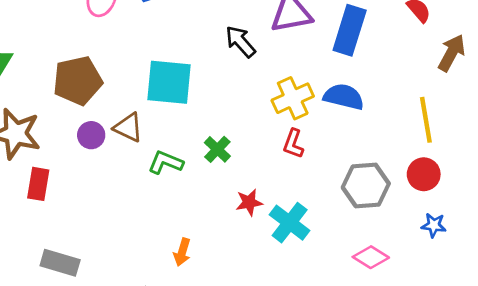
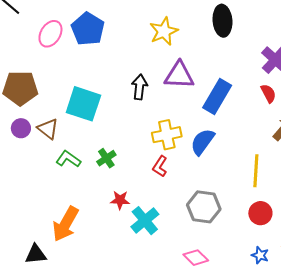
black arrow: (240, 42) -> (140, 87), turned 35
blue semicircle: (344, 97) -> (202, 142), turned -80
red circle: (424, 174) -> (260, 213), moved
blue star: (434, 225) -> (260, 255), moved
orange arrow: (182, 252) -> (66, 224), size x1.8

